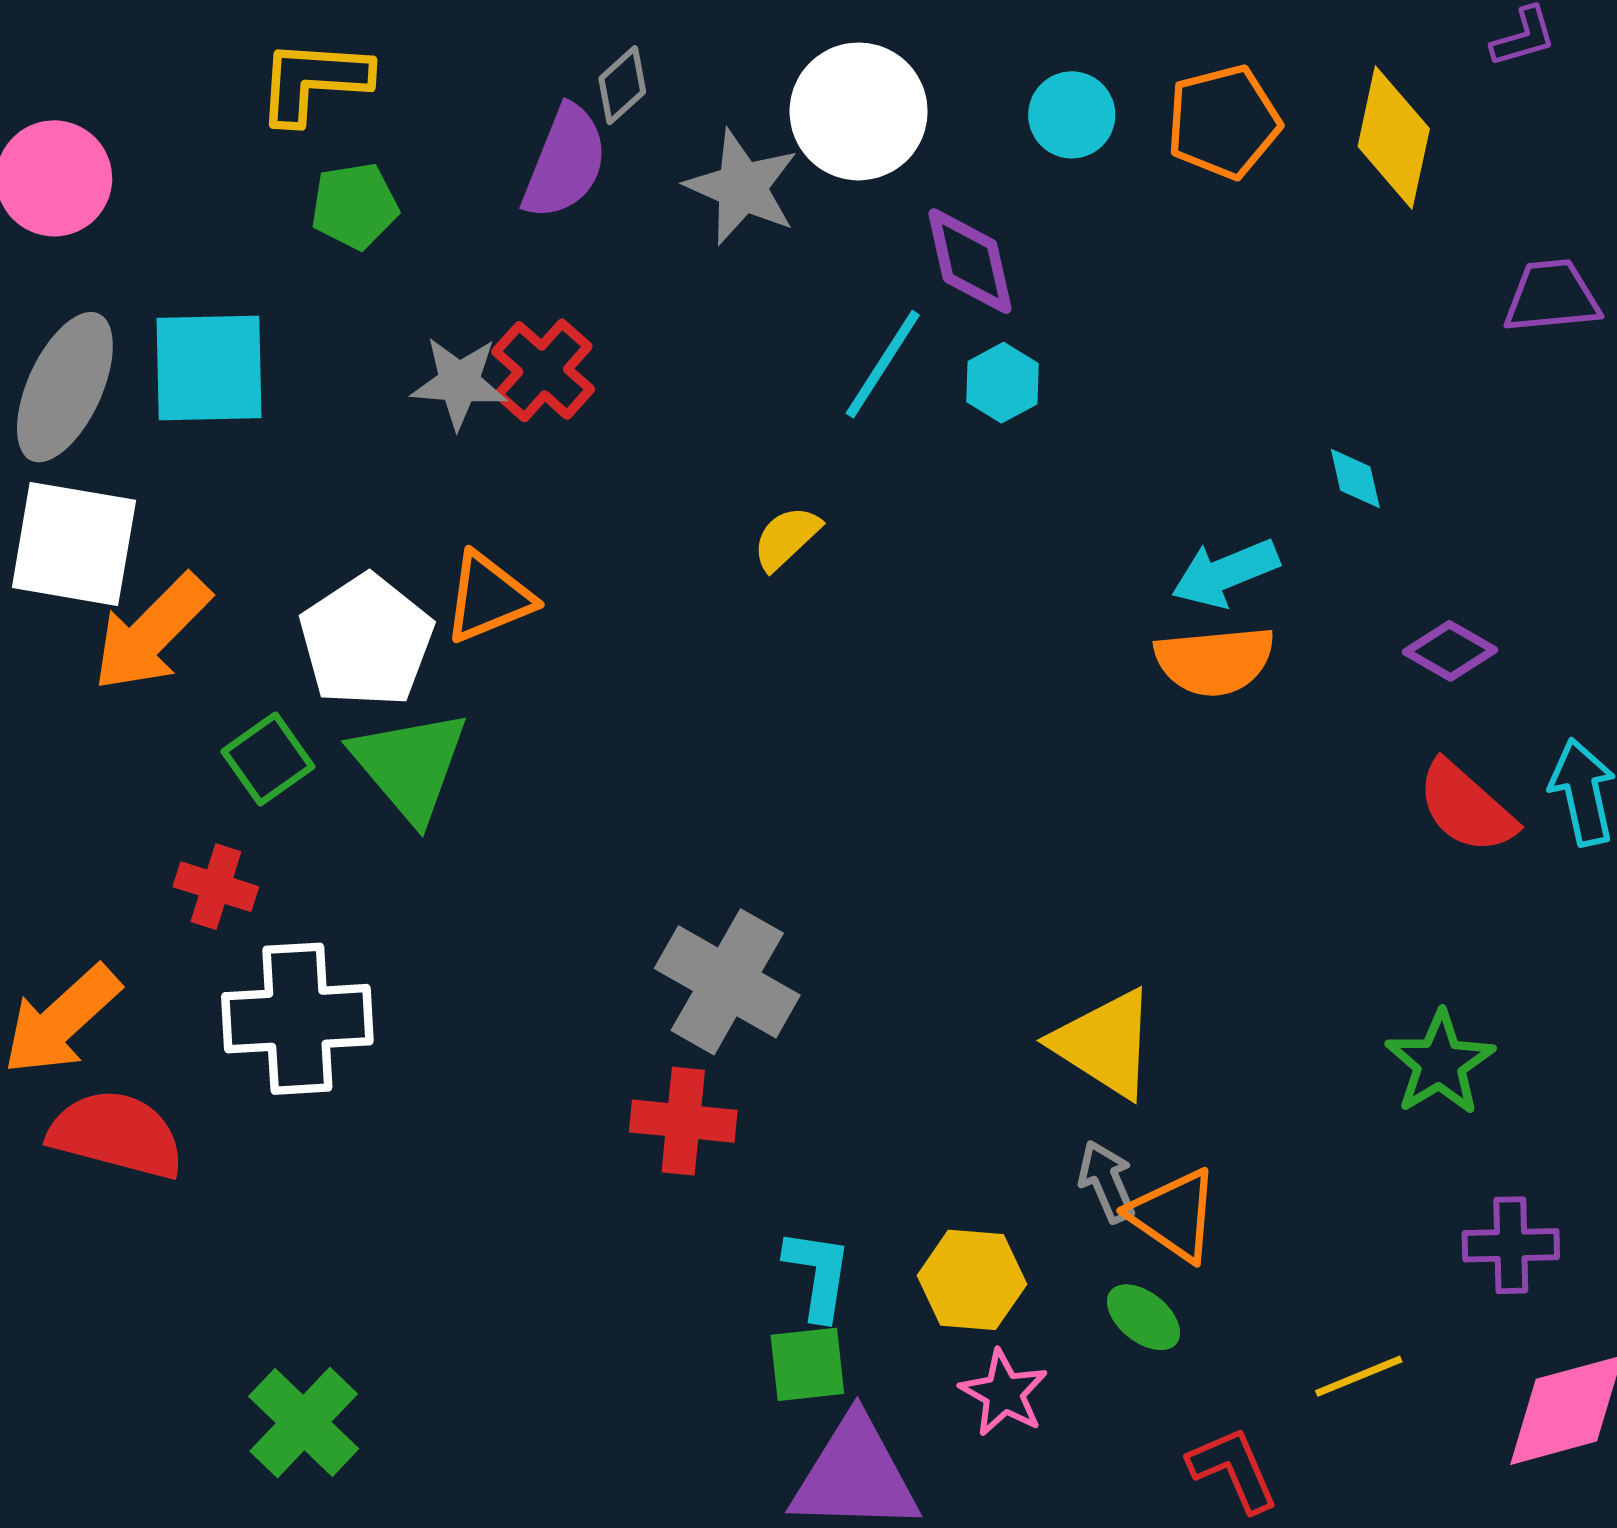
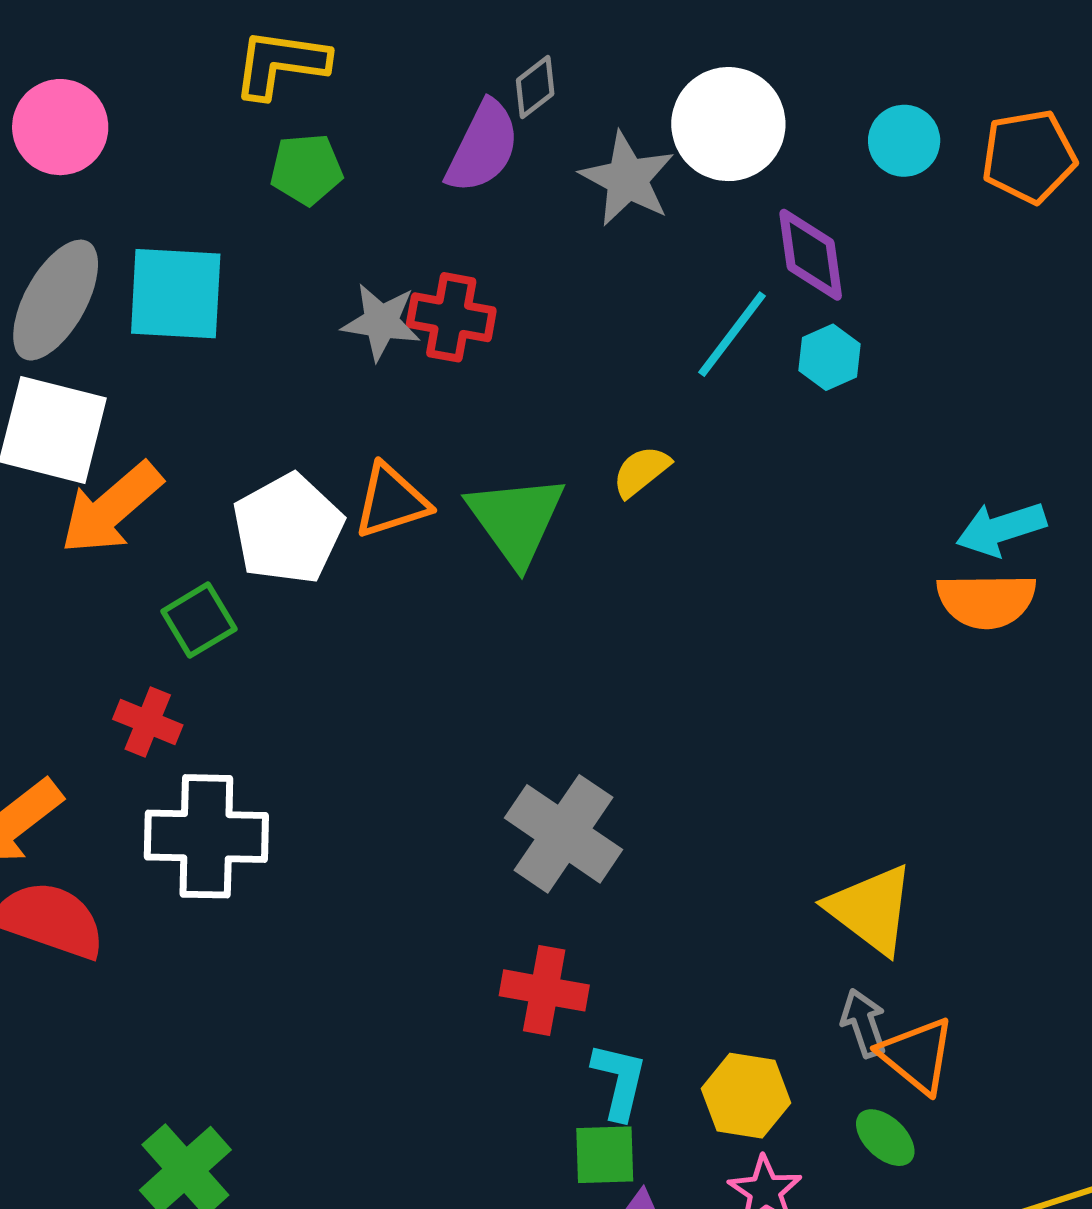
red cross: (543, 370) -> (451, 317), turned -36
green triangle: (410, 765) -> (516, 520), moved
red cross: (683, 1121) -> (544, 990), moved

